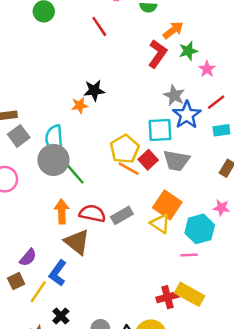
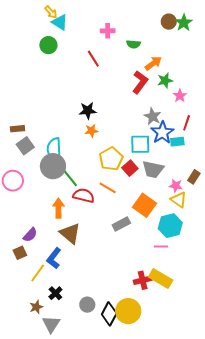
red line: (216, 102) -> (187, 123), turned -35
orange star: (80, 105) -> (91, 131), moved
cyan rectangle: (221, 130) -> (177, 142), moved
orange line: (129, 169) -> (108, 188), moved
pink star: (221, 208) -> (176, 186), moved
red semicircle: (92, 213) -> (84, 196), moved
gray rectangle: (122, 215) -> (121, 224), moved
yellow triangle: (160, 223) -> (179, 200), moved
purple semicircle: (28, 257) -> (30, 235), moved
brown square: (16, 281) -> (20, 253), moved

